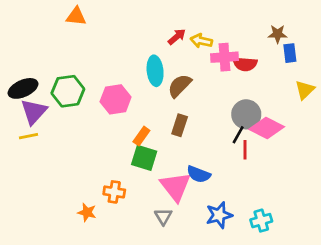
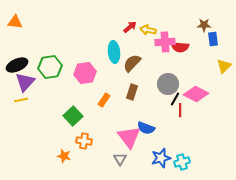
orange triangle: (76, 16) -> (15, 22), moved
gray circle: (246, 114) -> (168, 84), moved
green square: (144, 158) -> (73, 116), moved, turned 30
cyan cross: (261, 221) -> (182, 162), moved

